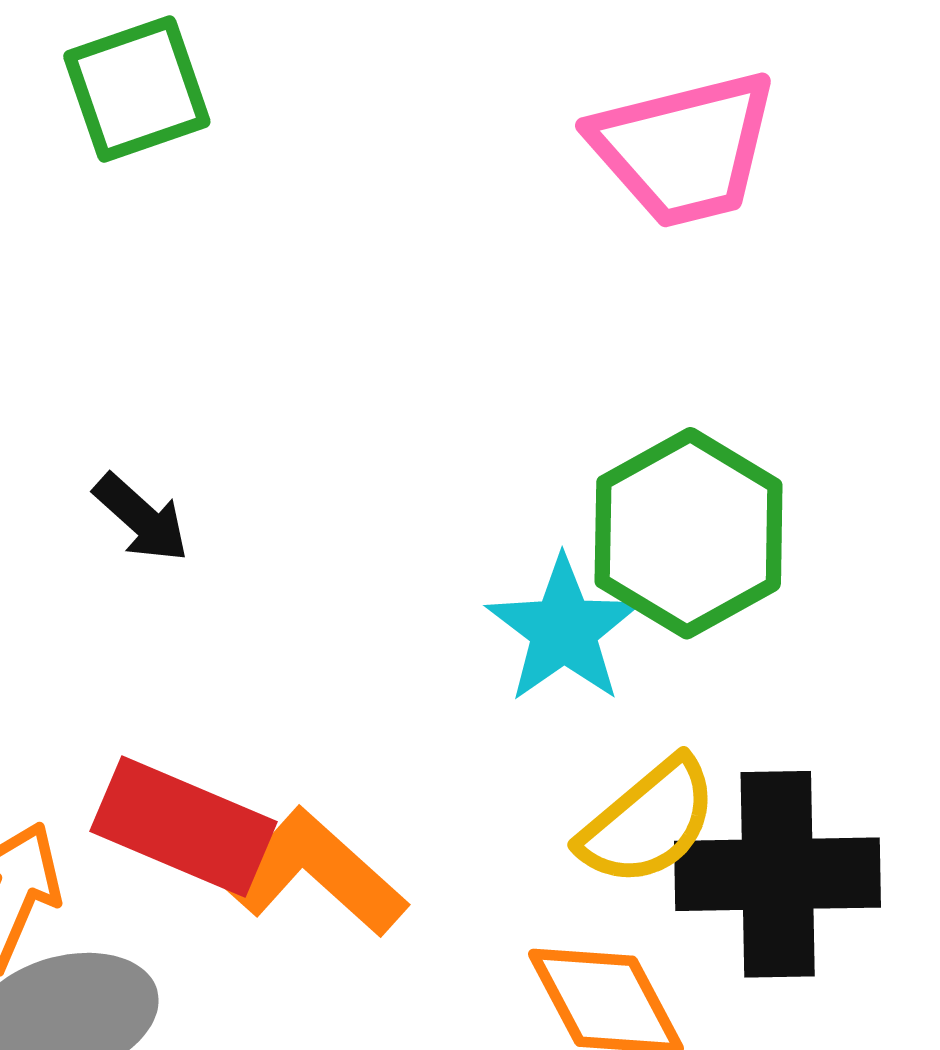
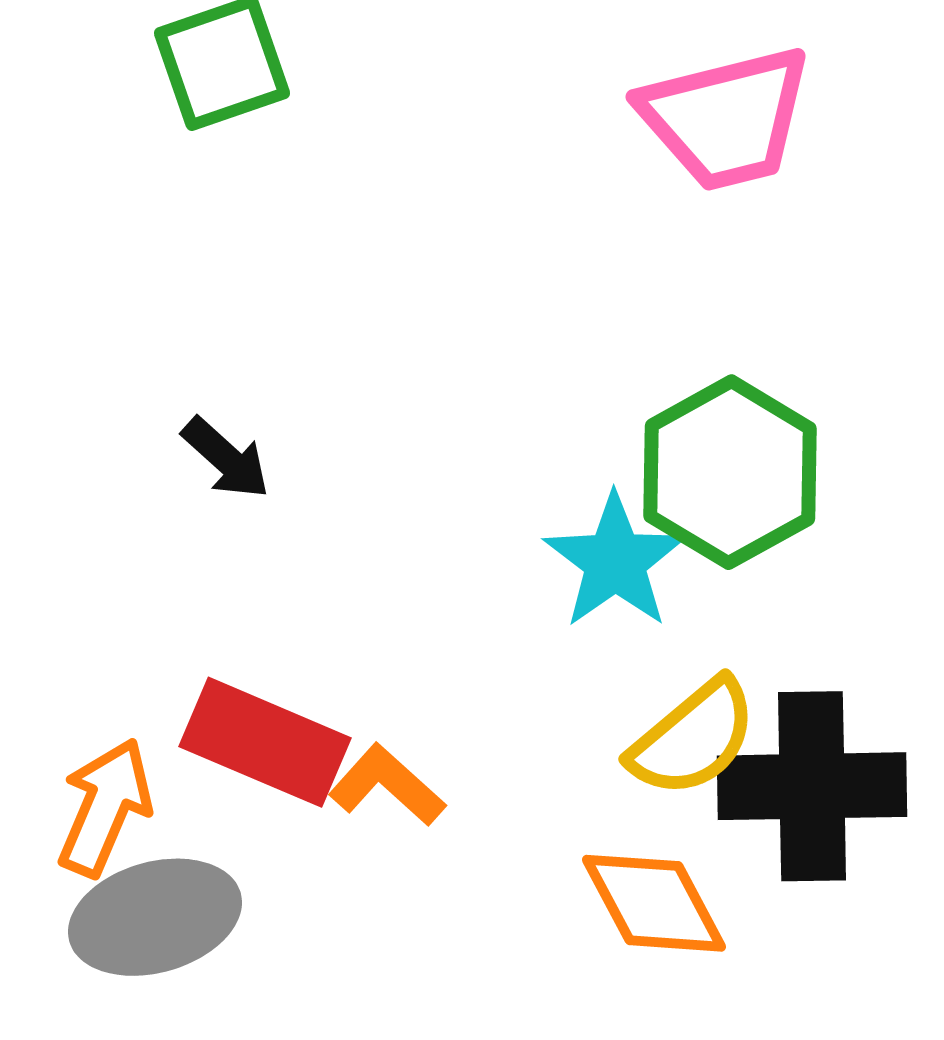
orange L-shape: (316, 873) -> (387, 785), size x0.7

